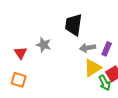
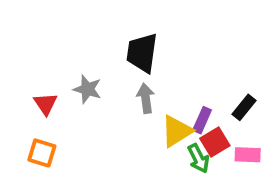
gray arrow: (88, 48) -> (146, 98), moved, turned 91
purple rectangle: (107, 49) -> (202, 120), moved

